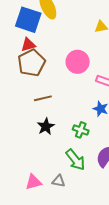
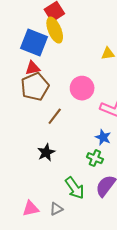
brown line: (43, 98) -> (55, 116), moved, turned -42
green cross: (81, 130) -> (95, 158), moved
gray triangle: (59, 181) -> (56, 209), turned -40

